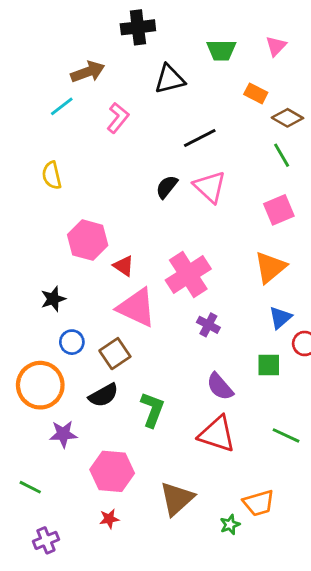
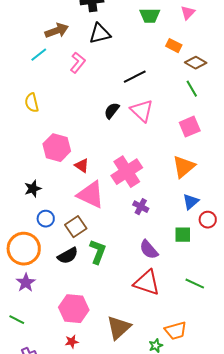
black triangle: (170, 79) -> (100, 34), moved
green L-shape: (152, 410) -> (98, 252), moved
purple star: (63, 434) -> (26, 283), moved, turned -30

